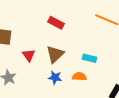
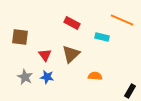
cyan rectangle: (89, 58) -> (102, 37), moved
blue star: (55, 78) -> (47, 77), moved

